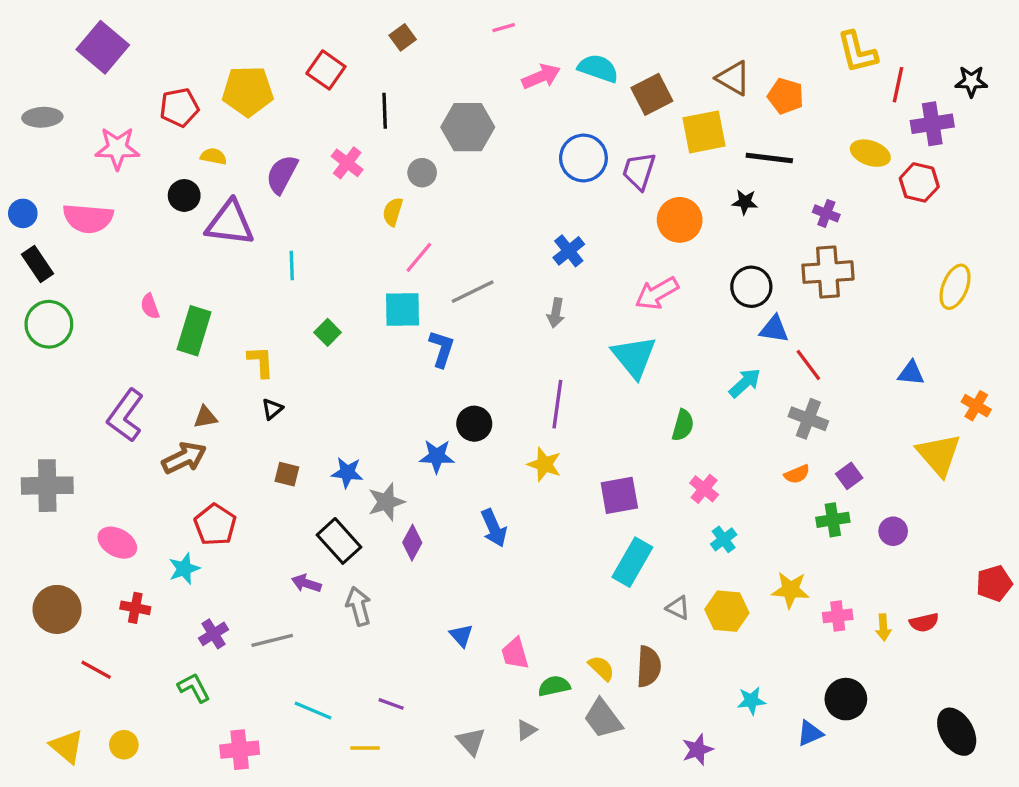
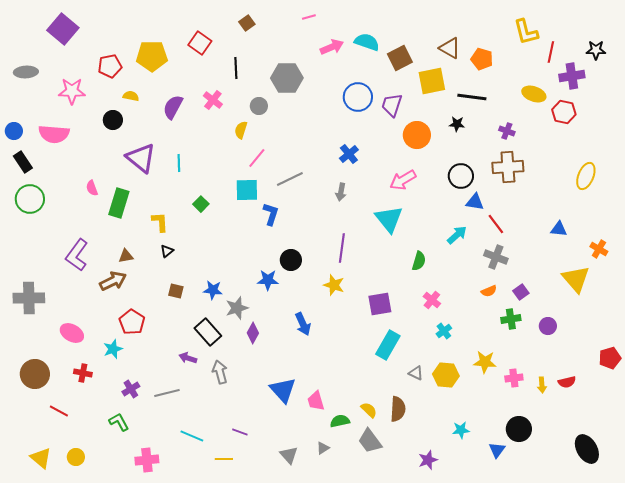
purple triangle: (230, 223) -> (141, 158), moved, turned 32
blue triangle: (461, 636) -> (283, 390), size x1.8
blue triangle: (810, 733) -> (497, 450), turned -30

